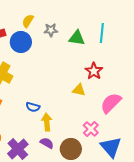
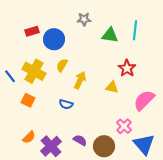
yellow semicircle: (28, 21) -> (62, 65), moved
gray star: (51, 30) -> (84, 19), moved
yellow arrow: (47, 122) -> (80, 80), moved, turned 30

